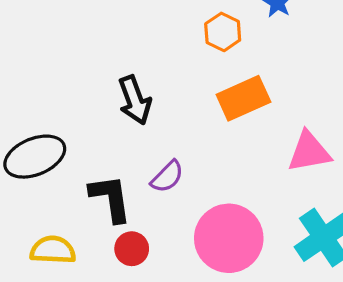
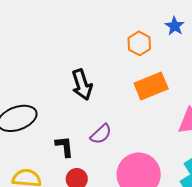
black L-shape: (111, 198) -> (64, 147), size x0.7

